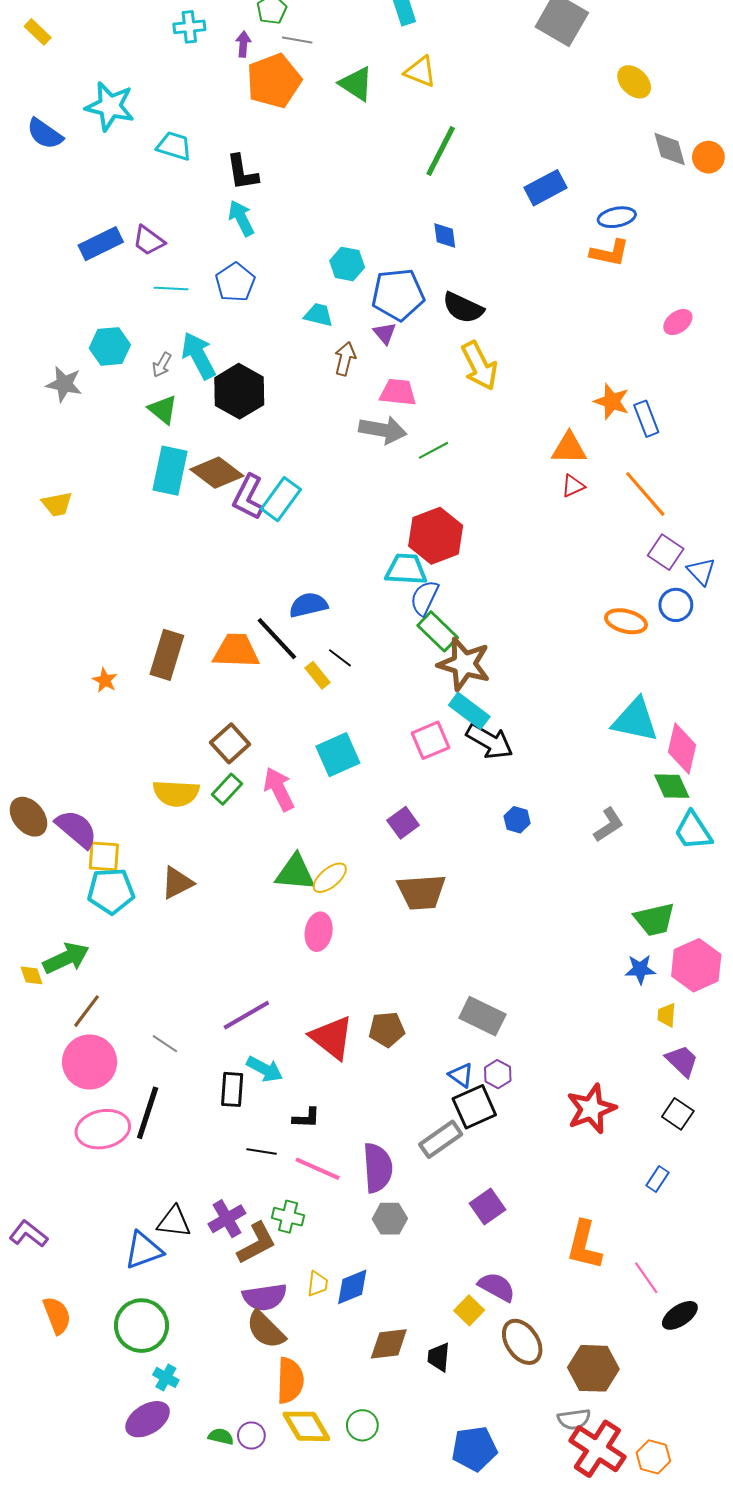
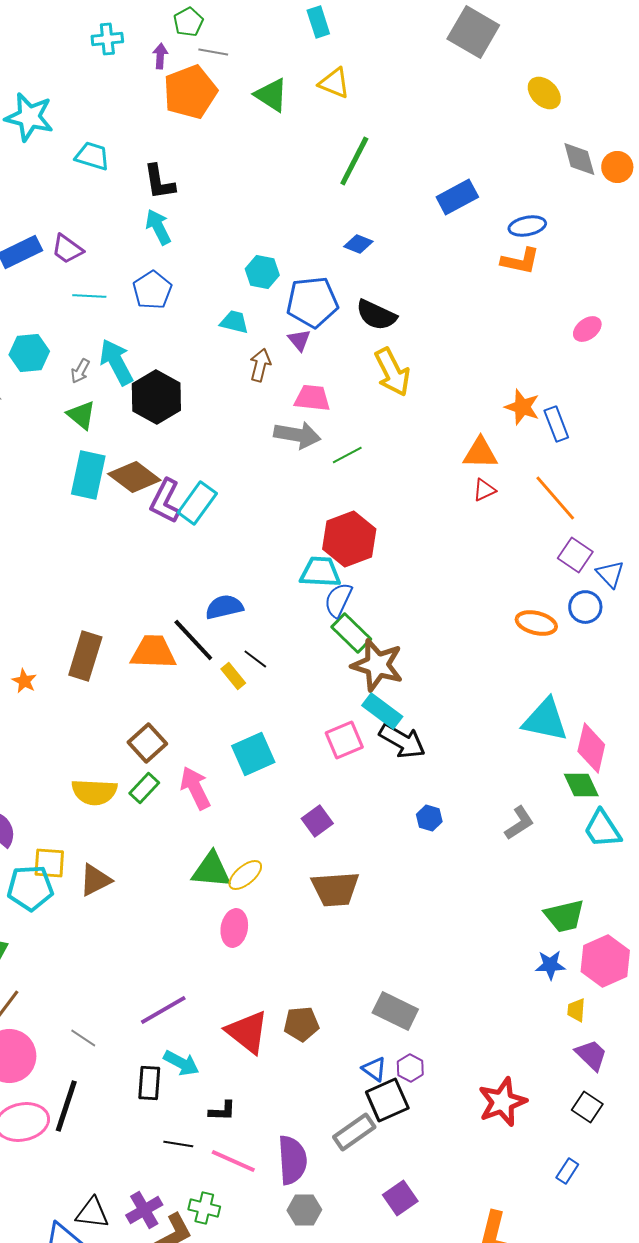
blue diamond: (445, 236) -> (358, 244), turned -60
yellow square: (104, 856) -> (49, 863), moved

